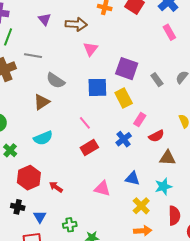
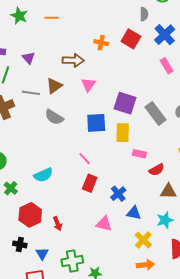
purple triangle: (45, 19) -> (29, 58), moved
gray rectangle: (157, 80) -> (155, 113), size x1.6
yellow rectangle: (124, 98) -> (123, 133), turned 30
brown triangle: (42, 102) -> (54, 86), moved
pink rectangle: (140, 120) -> (139, 154), turned 72
blue cross: (124, 139) -> (118, 194), moved
red rectangle: (89, 148) -> (90, 183), turned -36
red arrow: (56, 187) -> (58, 224), turned -144
green cross: (70, 225) -> (72, 261), size x1.5

